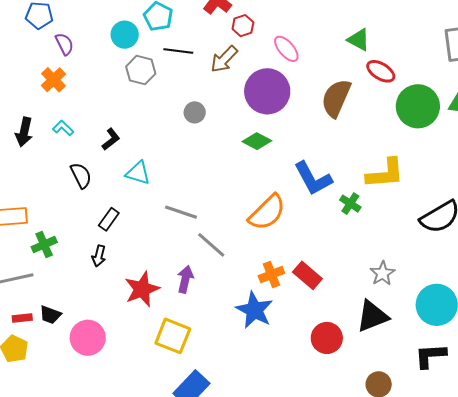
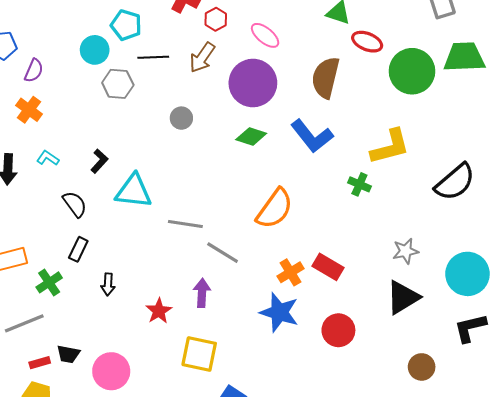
purple semicircle: (64, 44) -> (34, 71), turned 60
cyan triangle: (138, 173) -> (134, 191), size x1.4
blue L-shape: (313, 179) -> (312, 136), moved
black rectangle: (109, 219) -> (78, 249), moved
gray star: (383, 273) -> (406, 251), turned 30
red star: (142, 289) -> (159, 311), size x0.7
red circle: (327, 338) -> (338, 330), moved

